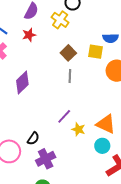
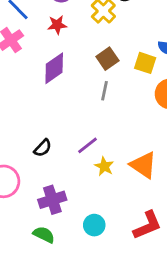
purple diamond: (22, 83) -> (54, 68), moved
black semicircle: (33, 138) -> (43, 148), moved
cyan circle: (102, 146) -> (94, 225), moved

